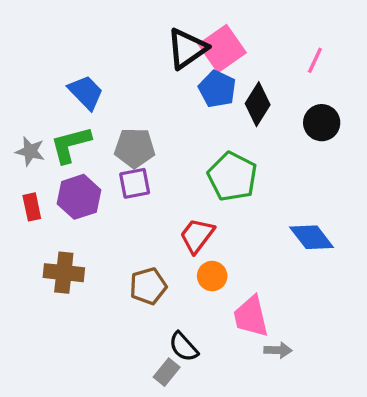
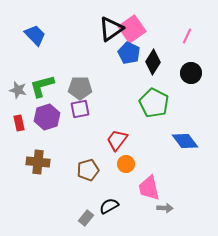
blue trapezoid: (86, 92) -> (35, 35), moved
green pentagon: (232, 177) -> (154, 103), moved
black semicircle: (184, 347) -> (109, 206), turned 102
gray rectangle: (167, 372) -> (86, 218), moved

